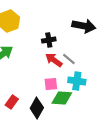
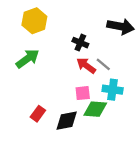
black cross: (49, 40) -> (80, 43), turned 32
black diamond: (37, 108) -> (67, 121), turned 50

